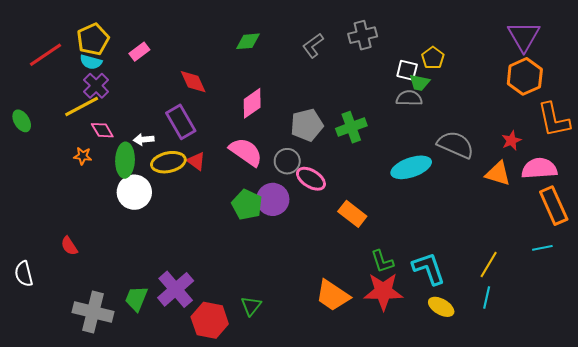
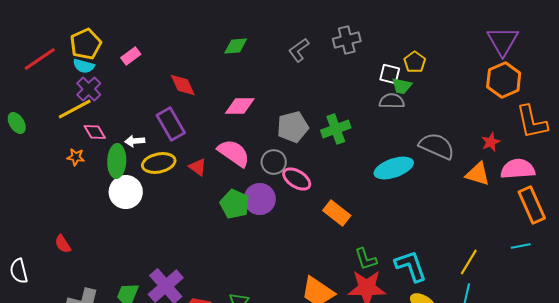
pink diamond: (252, 103) -> (240, 106), turned 36
red triangle: (196, 161) -> (198, 167), moved

